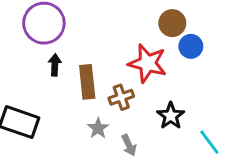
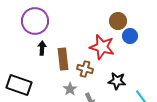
brown cross: (121, 97) -> (85, 69), turned 35
black star: (171, 116) -> (117, 81), turned -30

